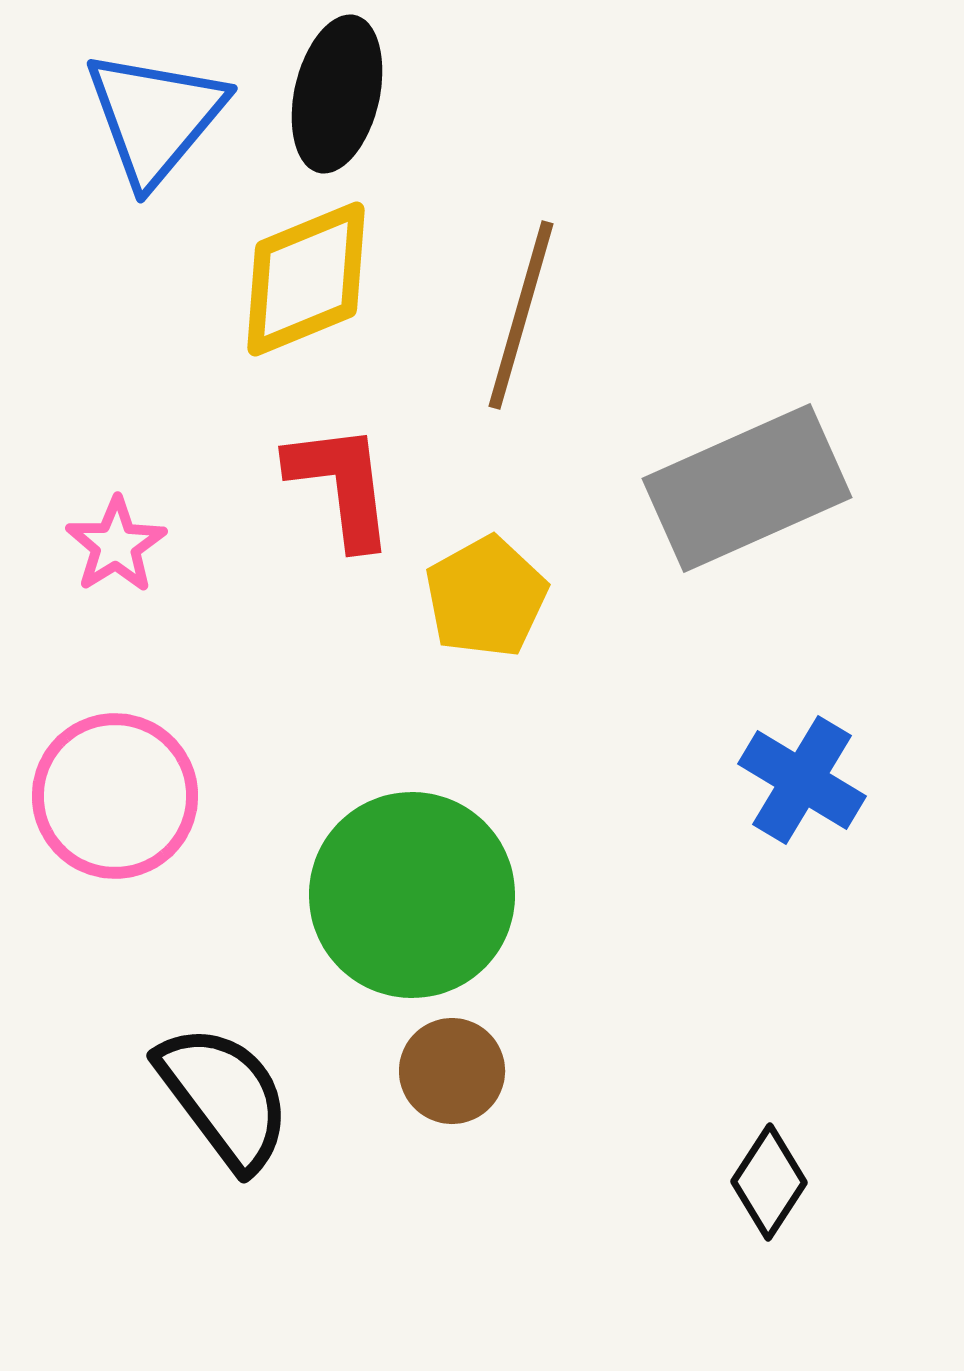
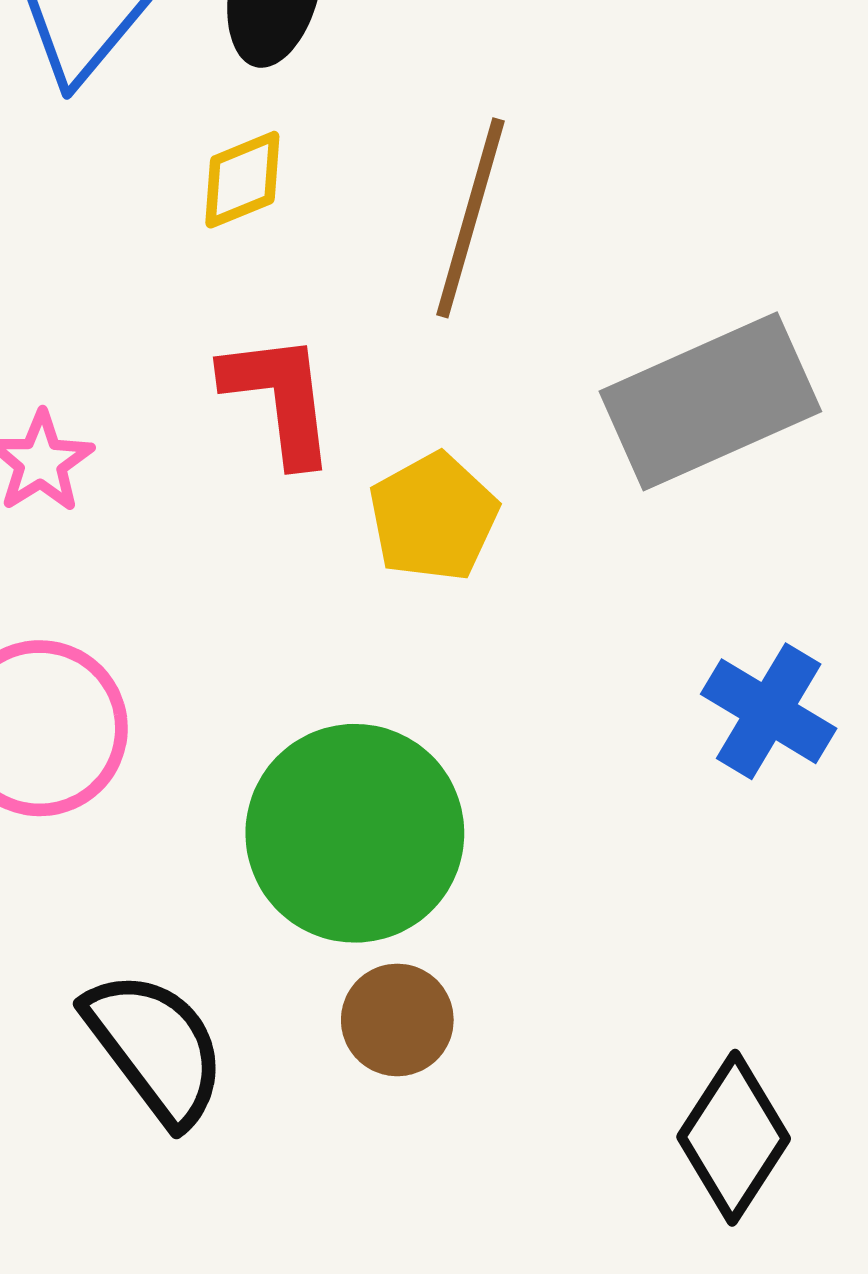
yellow diamond: (306, 279) -> (242, 180), size x0.6
black diamond: (769, 1182) -> (734, 1138), size x1.4

